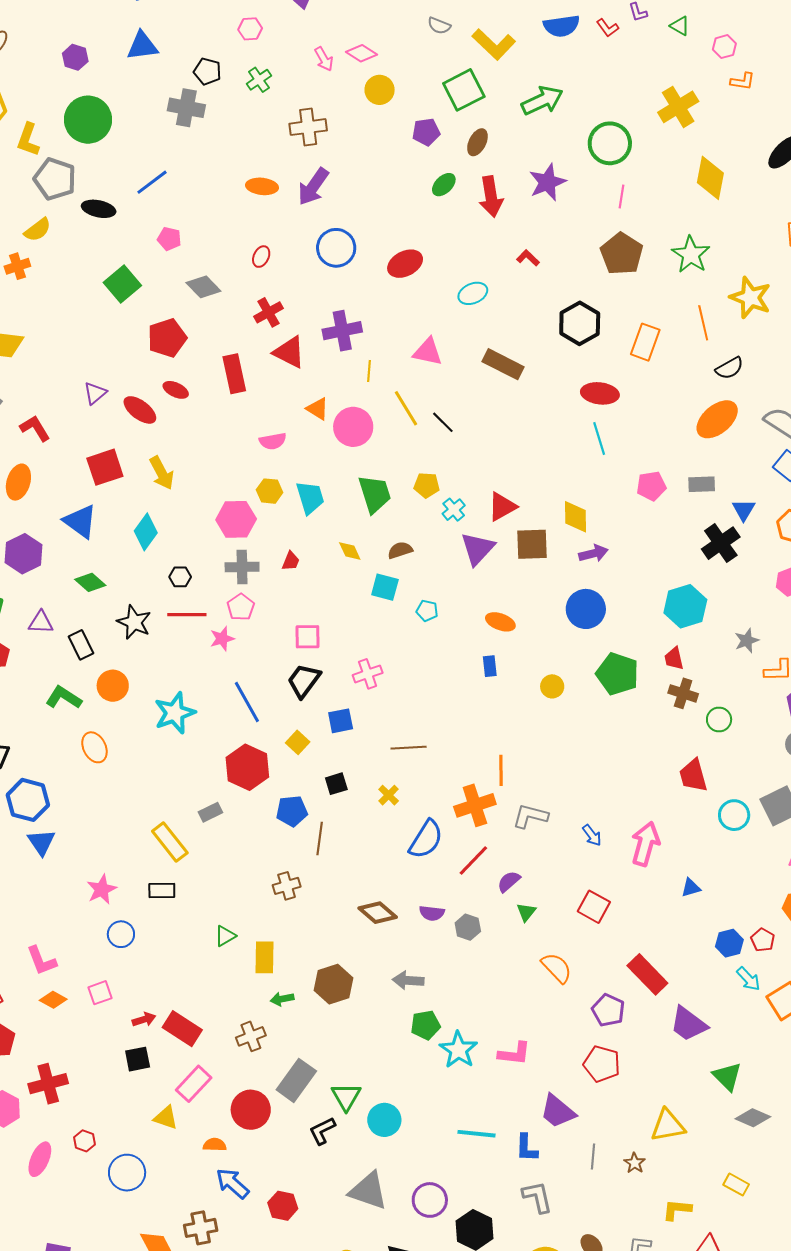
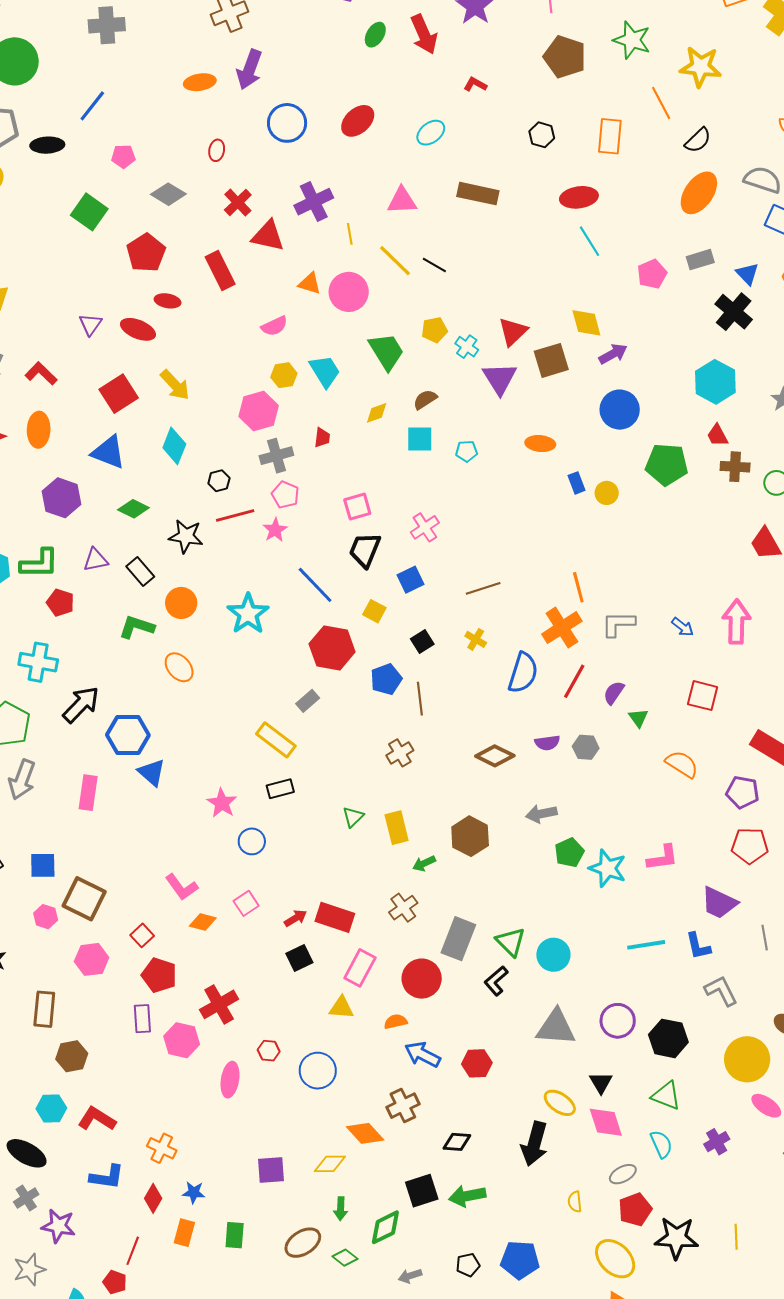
black hexagon: (580, 323) -> (542, 135), size x0.6
yellow diamond: (350, 551) -> (377, 413), turned -70
blue rectangle: (490, 666) -> (577, 483), moved

